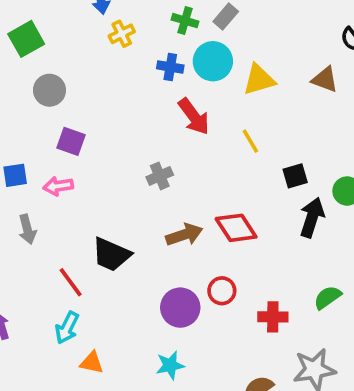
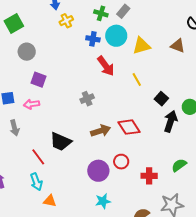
black square: (295, 176) -> (161, 99), turned -32
cyan arrow: (67, 328) -> (36, 182), turned -48
cyan star: (170, 365) -> (103, 201), moved

